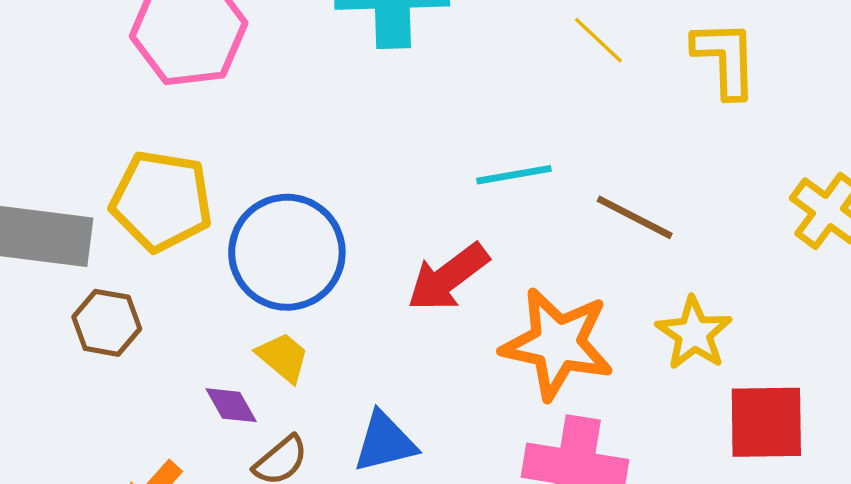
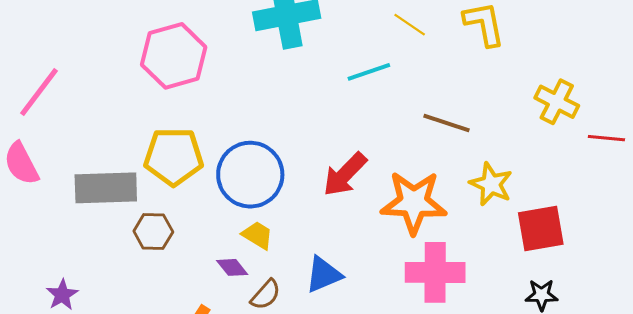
cyan line: (514, 175) -> (369, 72), moved

